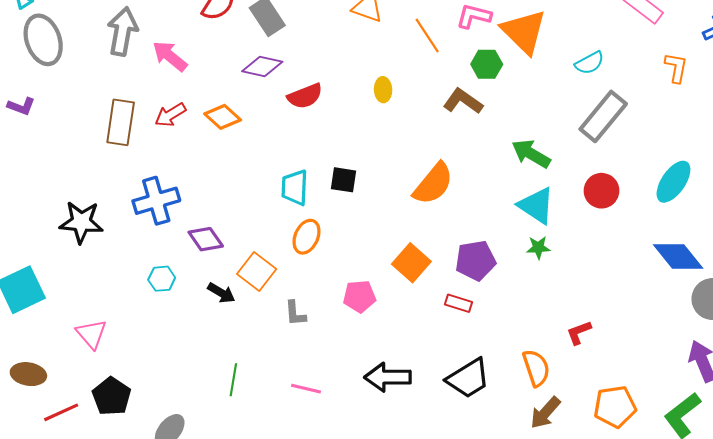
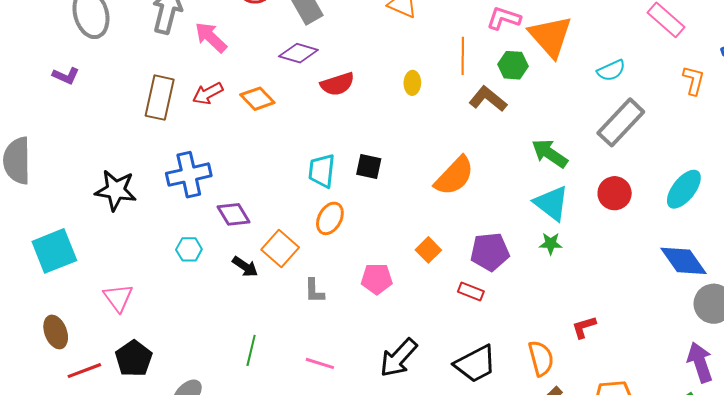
orange line: (427, 35) -> (463, 56), moved, turned 30
orange square: (411, 263) -> (428, 250), size x0.7
brown ellipse: (28, 374) -> (56, 332), turned 56
black arrow: (388, 377) -> (399, 358), turned -51

